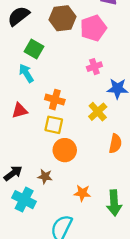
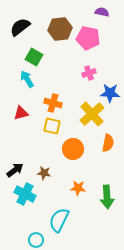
pink pentagon: (93, 28) -> (88, 38), turned 30
yellow cross: (98, 112) -> (92, 114), size x1.4
orange circle: (65, 150) -> (73, 149), moved

